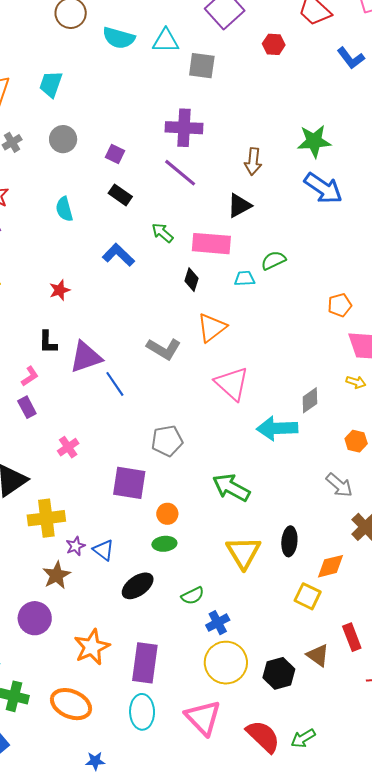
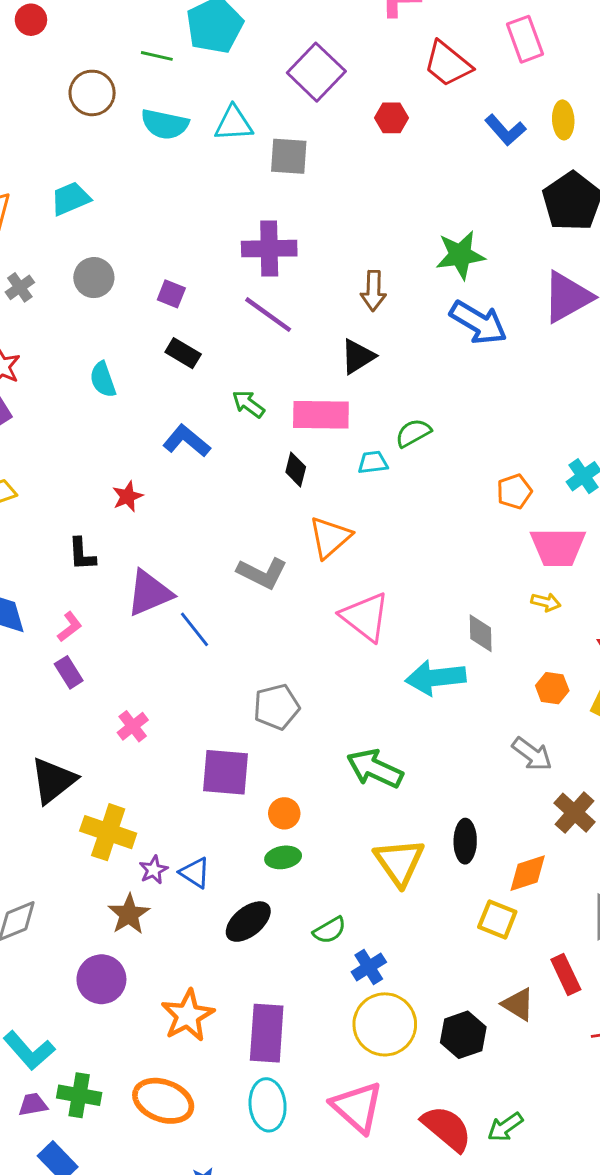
cyan trapezoid: (51, 84) -> (71, 199), turned 52
red star: (60, 290) -> (128, 496), moved
black L-shape: (48, 342) -> (82, 554), moved
gray diamond: (310, 400) -> (481, 633), turned -52
yellow cross: (46, 518) -> (108, 832), turned 30

